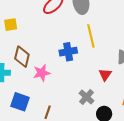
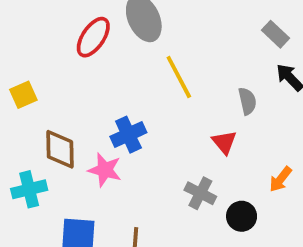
blue cross: (68, 52) -> (128, 135), moved
pink star: (42, 73) -> (105, 170), turned -30

